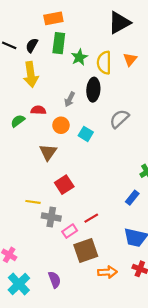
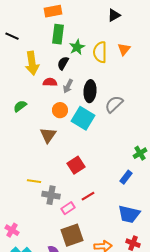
black triangle: (119, 23) -> (114, 15), size x0.6
black semicircle: (32, 45) -> (63, 63), moved
black ellipse: (93, 90) -> (90, 91), moved
red semicircle: (38, 110) -> (50, 82), moved
cyan square: (86, 134) -> (83, 118), size x1.6
red square: (64, 185) -> (76, 165), moved
brown square: (86, 250) -> (72, 235), moved

